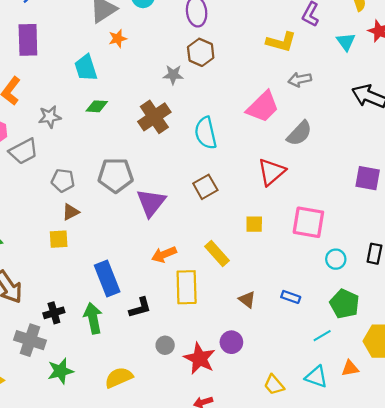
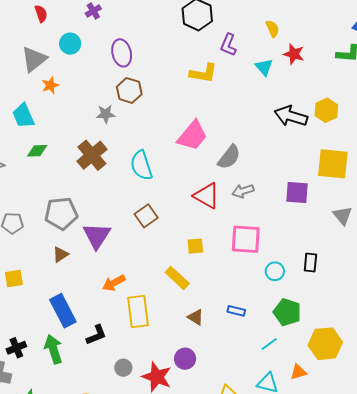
gray arrow: (300, 79) -> (243, 191), moved
red triangle: (271, 172) -> (207, 196), turned -44
brown triangle: (71, 212) -> (60, 254), moved
yellow rectangle: (217, 253) -> (177, 278), moved

